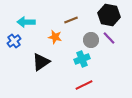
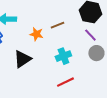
brown line: (71, 20) -> (57, 25), moved
gray circle: (91, 40) -> (96, 53), moved

